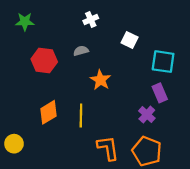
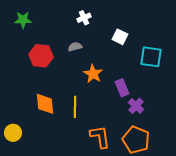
purple rectangle: (160, 93) -> (122, 88), moved
orange diamond: (49, 112) -> (45, 104), turned -65

